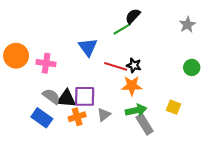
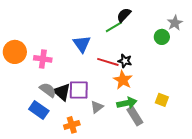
green circle: (192, 67) -> (162, 37), moved
orange star: (132, 86) -> (123, 80), turned 30
black triangle: (66, 99) -> (62, 92), turned 36
orange cross: (77, 117) -> (72, 125), moved

